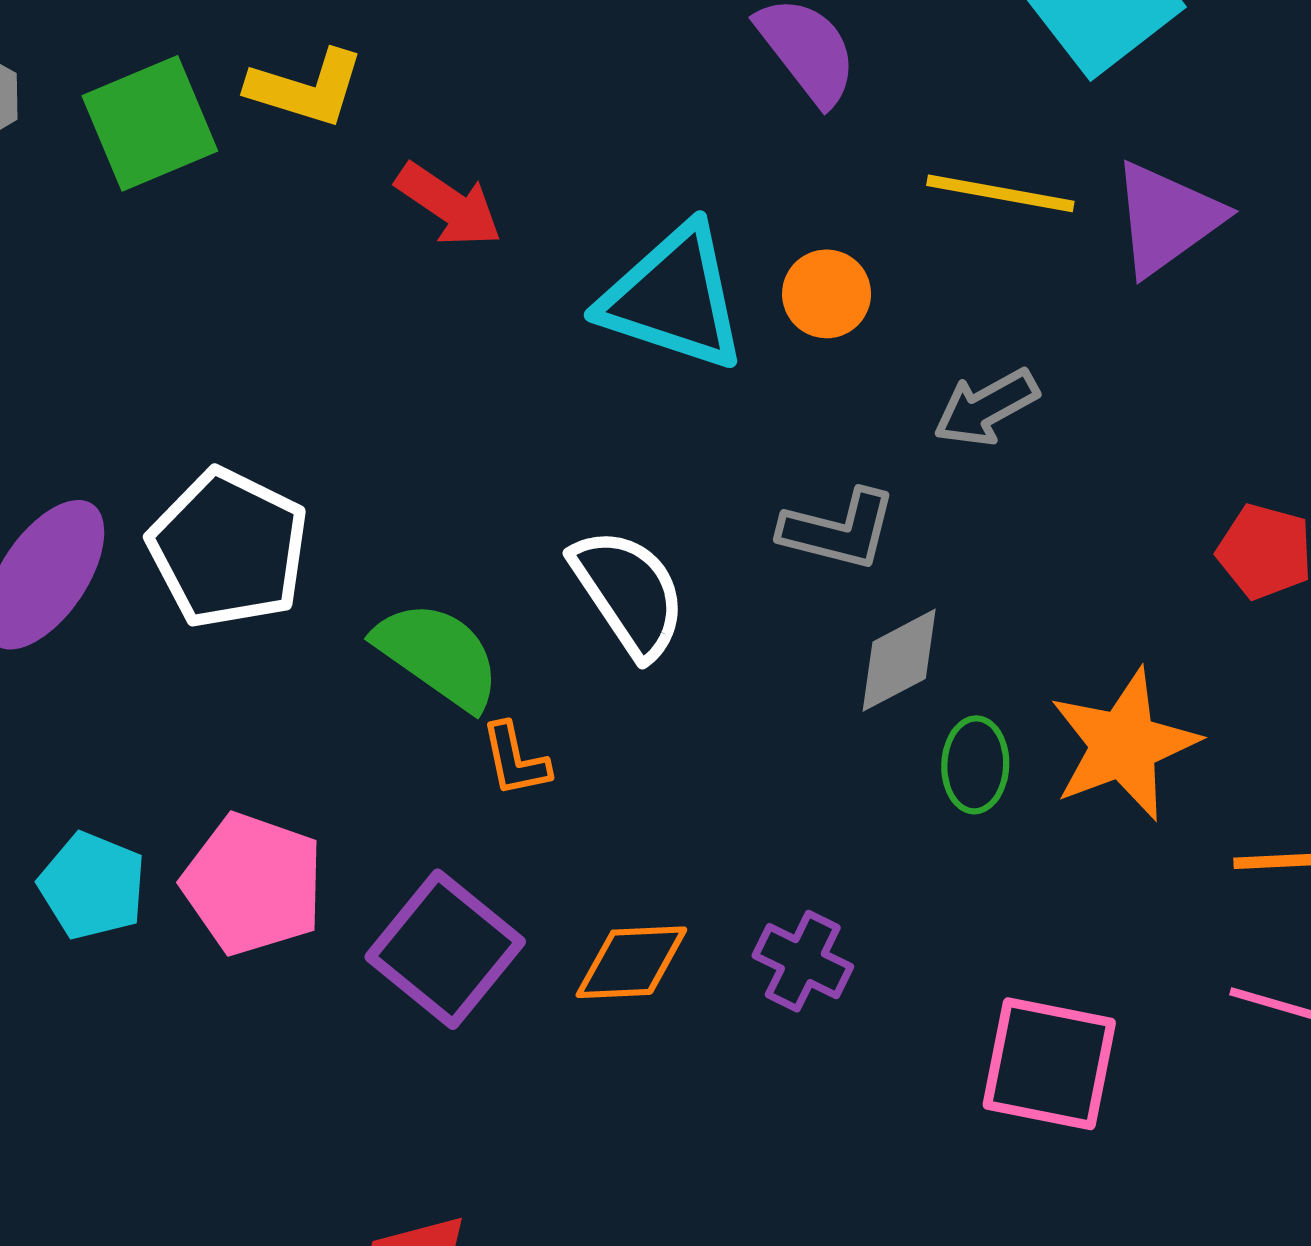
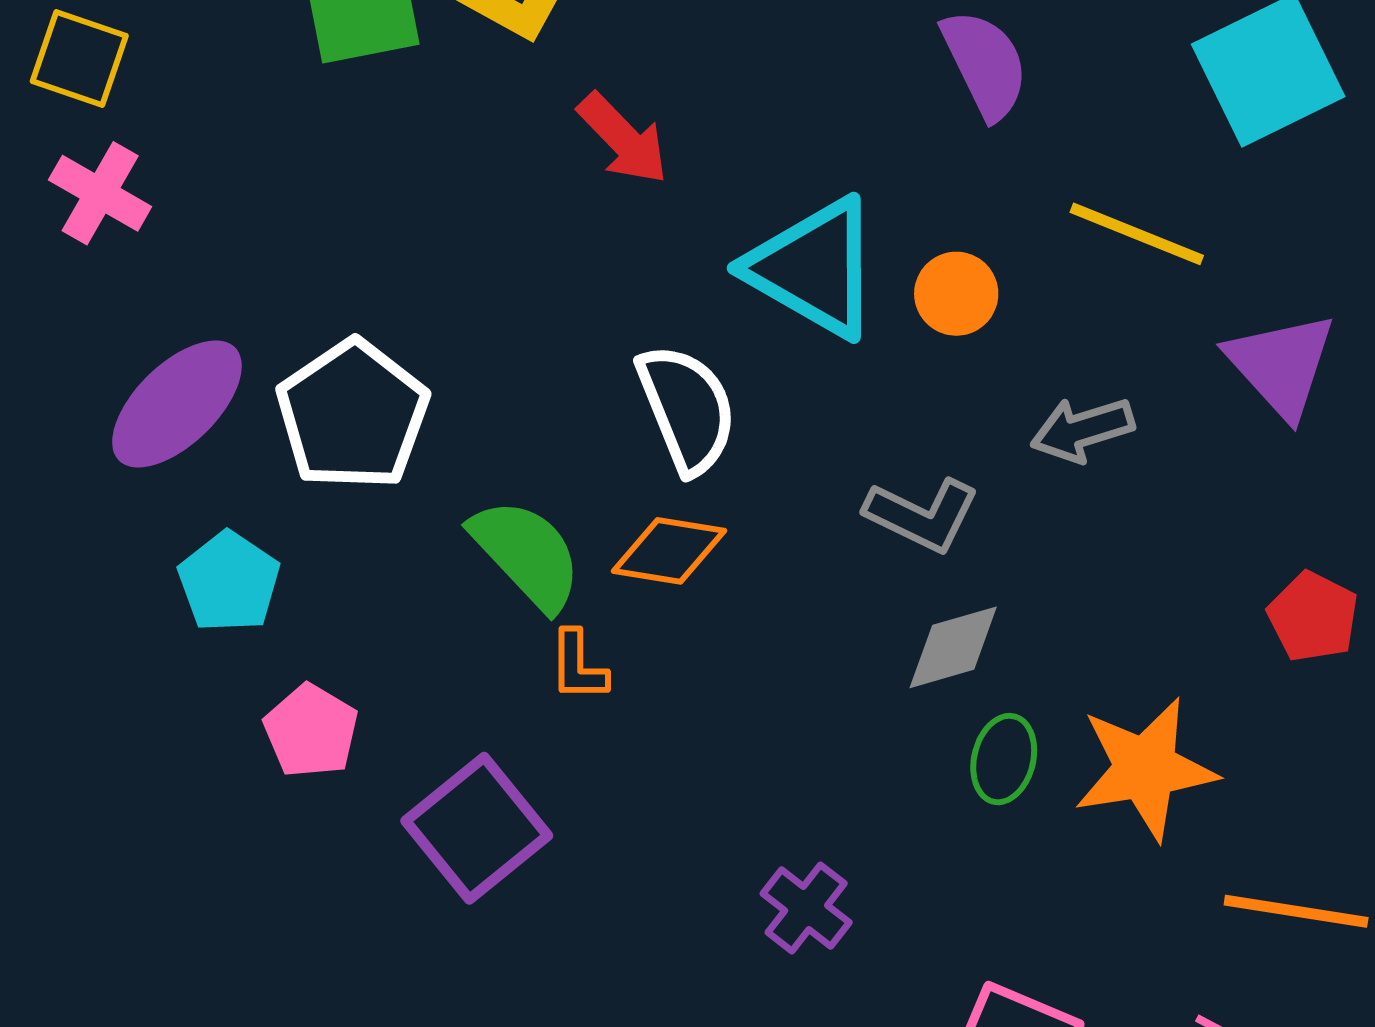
purple triangle: (1167, 219) -> (1281, 365), moved, turned -48
white semicircle: (629, 593) -> (687, 409), moved
pink pentagon: (253, 884) -> (311, 731), size x0.7
cyan pentagon: (92, 886) -> (229, 582), moved
orange diamond: (631, 962) -> (669, 551), moved

